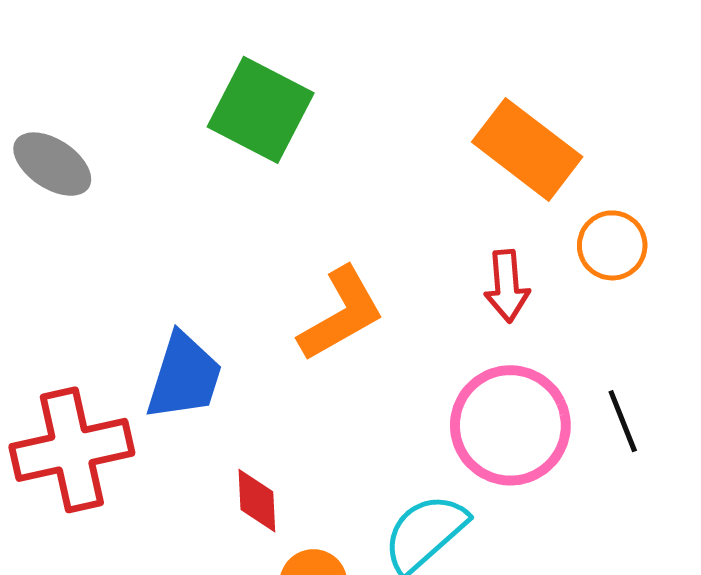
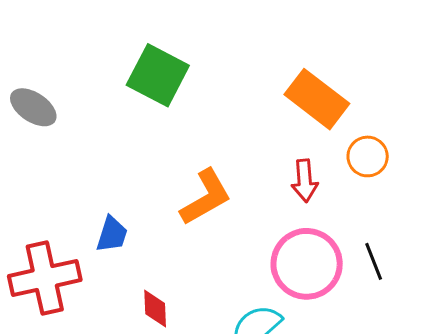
blue trapezoid: (184, 377) -> (112, 234), size x0.7

